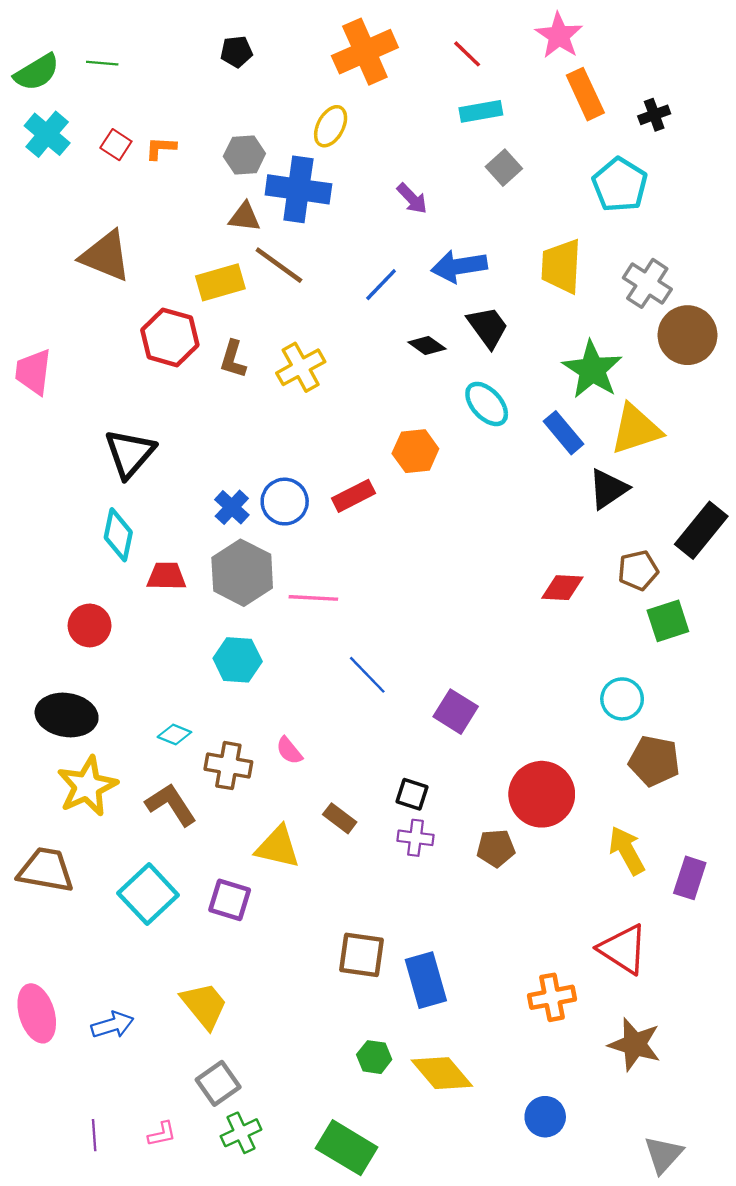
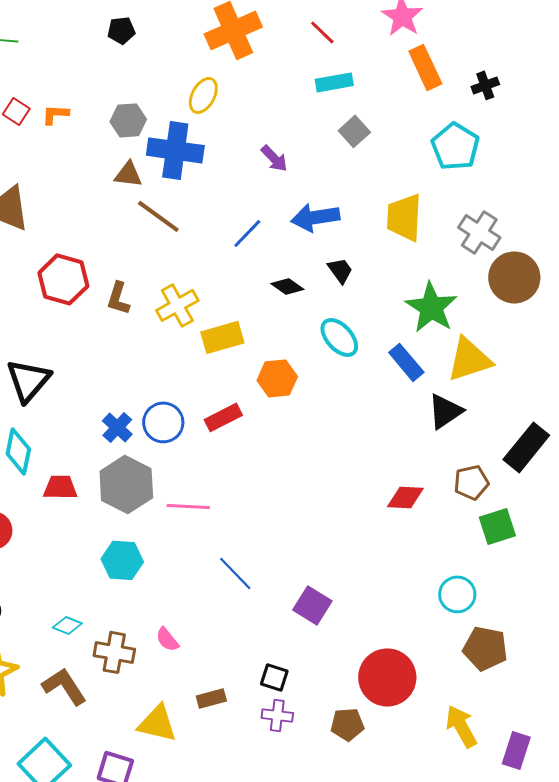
yellow rectangle: (220, 282) -> (222, 337), moved
black trapezoid: (488, 327) -> (340, 270), size x0.7
brown rectangle: (340, 818) -> (211, 698), turned -52

